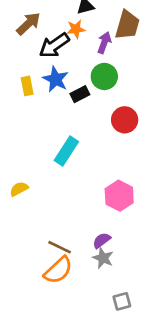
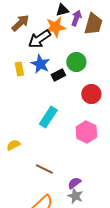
orange star: (76, 29) -> (55, 27), size x1.5
purple arrow: (104, 43) -> (76, 18), moved
pink hexagon: (119, 196) -> (86, 132), moved
brown line: (60, 247) -> (44, 169), moved

